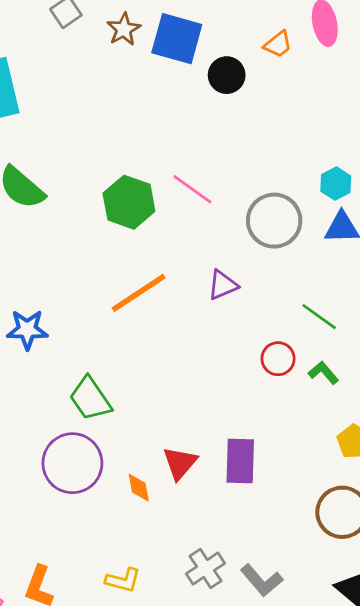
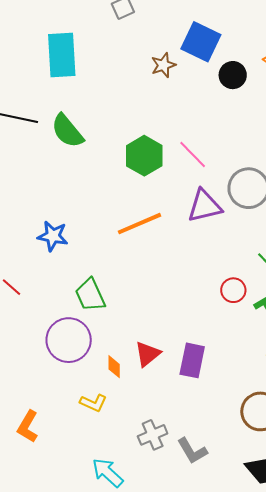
brown star: (124, 29) -> (163, 65), moved
purple triangle: (223, 285) -> (205, 206), moved, size x1.5
yellow L-shape: (123, 580) -> (93, 403), moved

